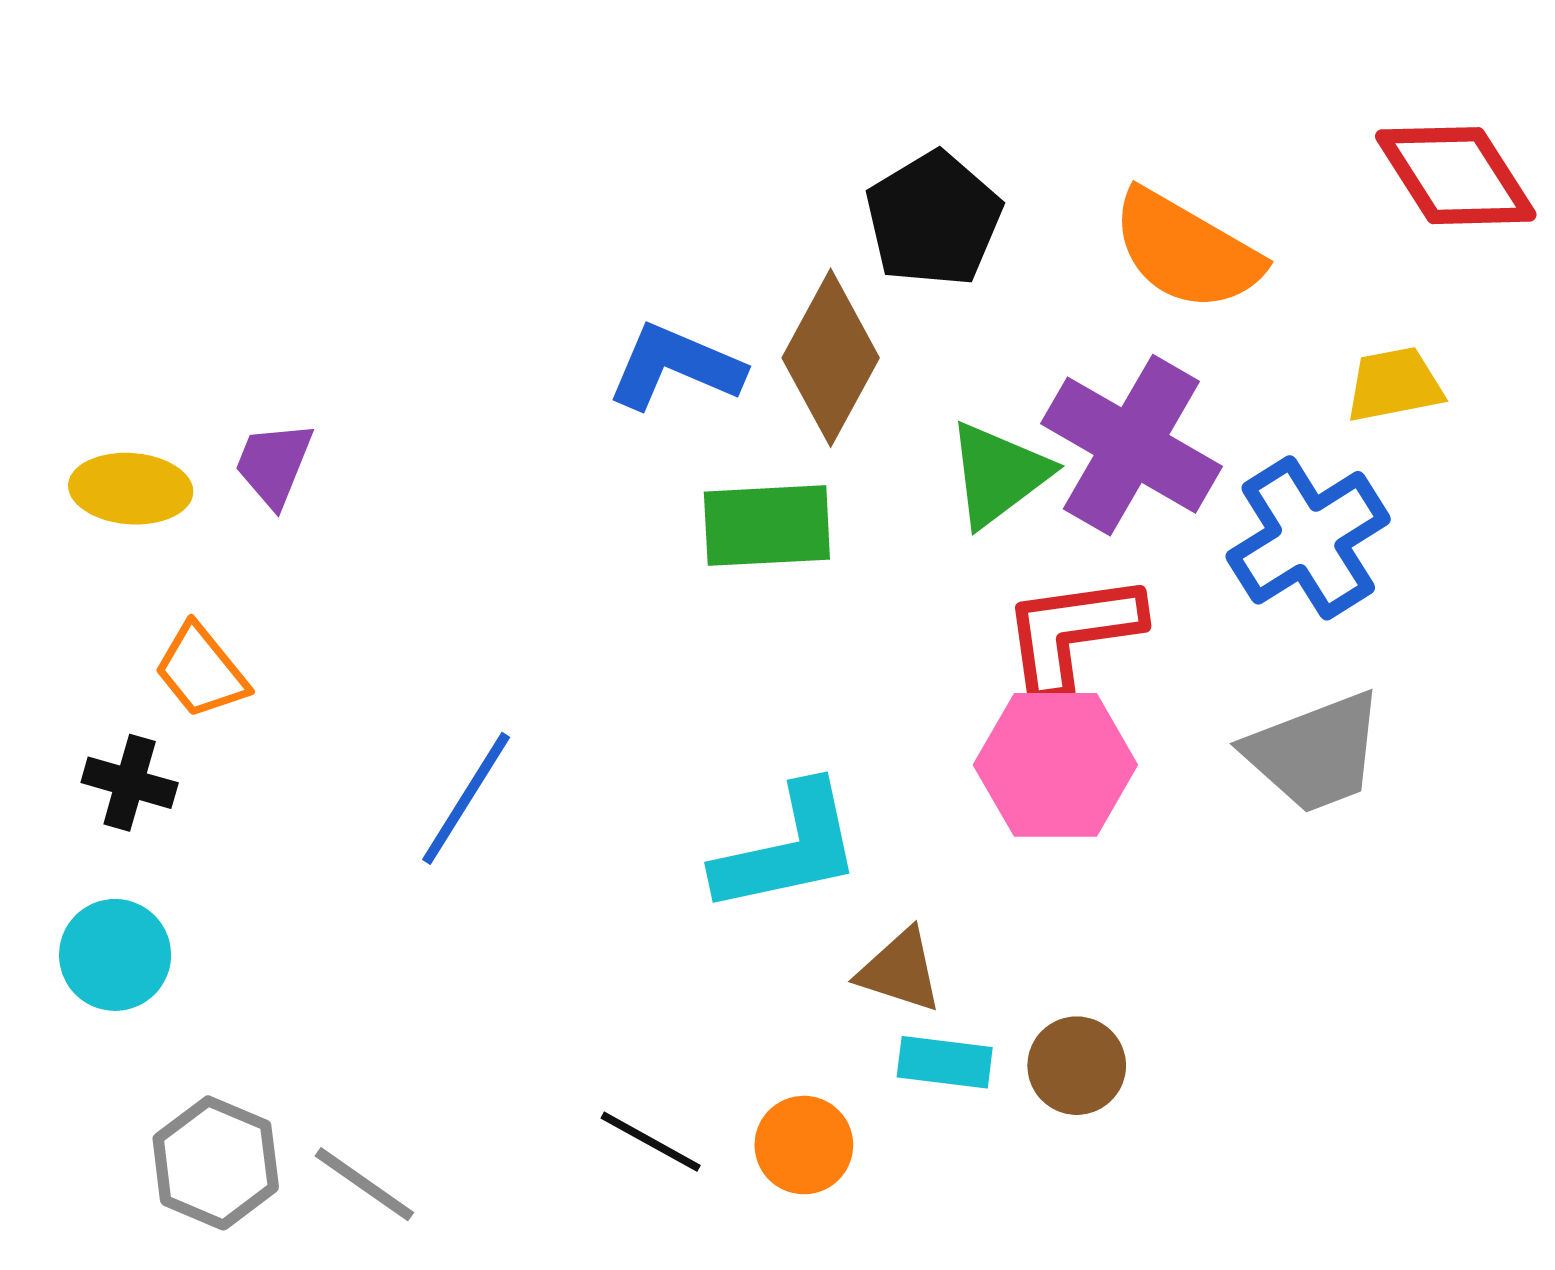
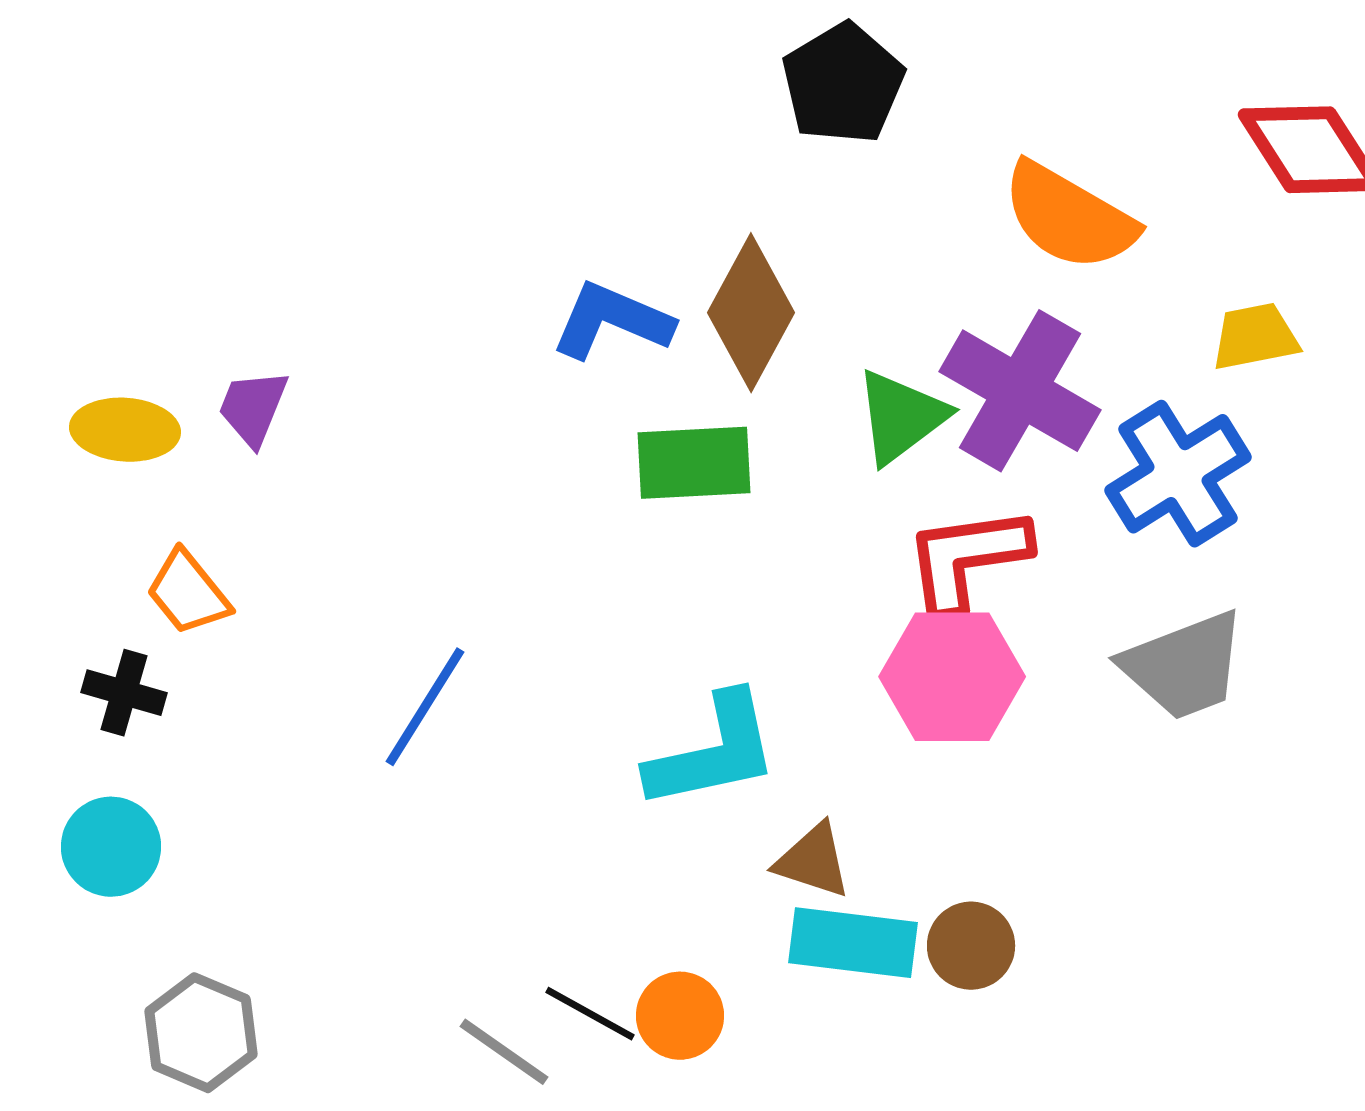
black pentagon: (934, 219) -> (843, 84), moved
cyan rectangle: (945, 1062) -> (853, 943), size x1.5
orange circle: (804, 1145) -> (680, 1016), moved
gray line: (364, 1184) -> (504, 1052), moved

